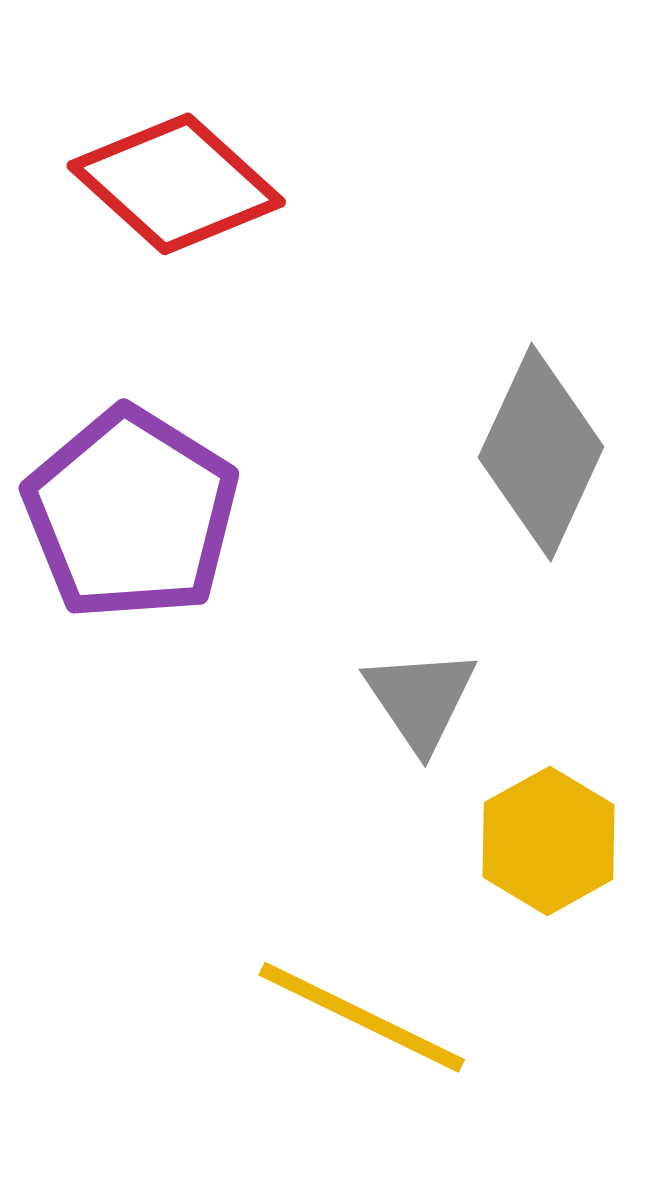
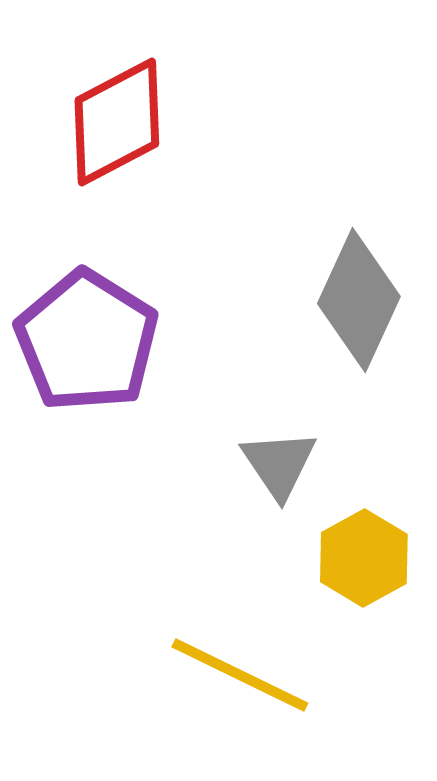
red diamond: (176, 184) -> (117, 122), turned -70

